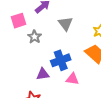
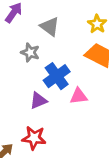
gray star: (35, 37) -> (30, 52), moved

